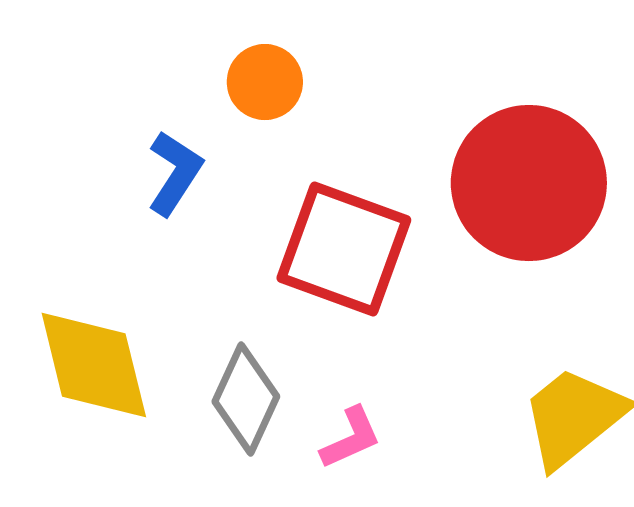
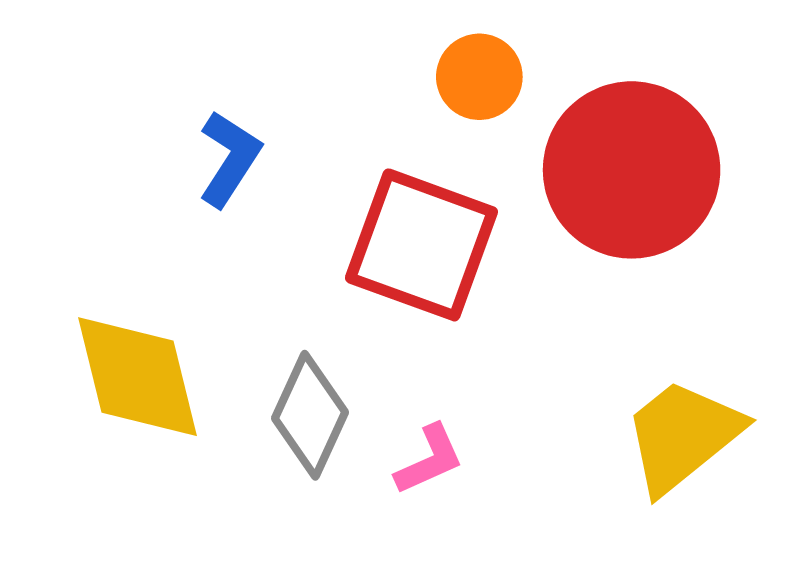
orange circle: (265, 82) -> (479, 77), moved

